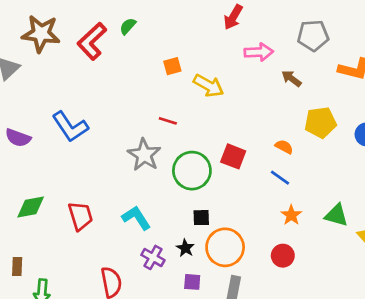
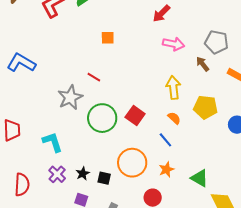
brown arrow: (291, 78) -> (203, 64), moved
yellow arrow: (209, 86) -> (173, 87), moved, turned -140
blue L-shape: (70, 127) -> (21, 63), turned 140
black square: (201, 218) -> (104, 178), moved
orange circle: (225, 247) -> (132, 163), moved

